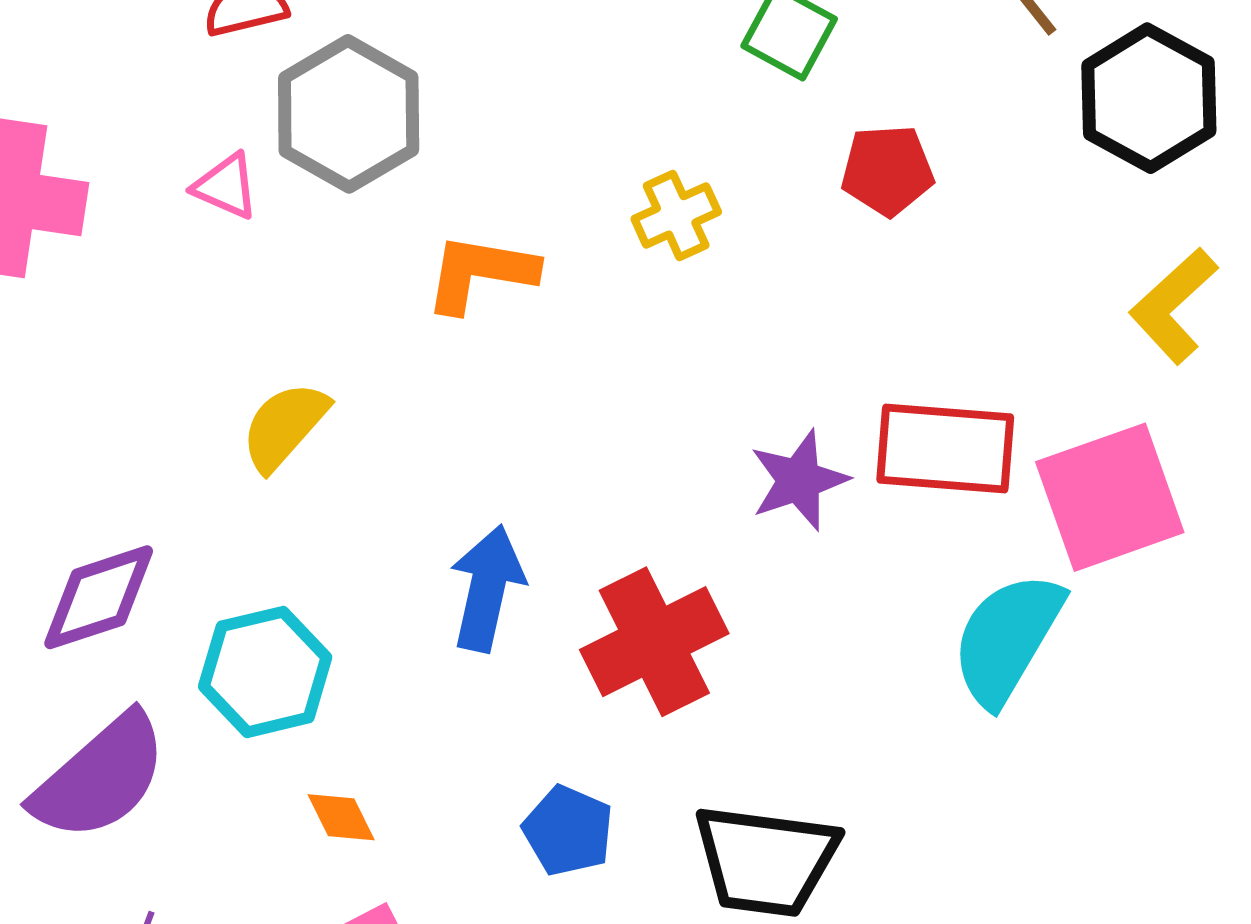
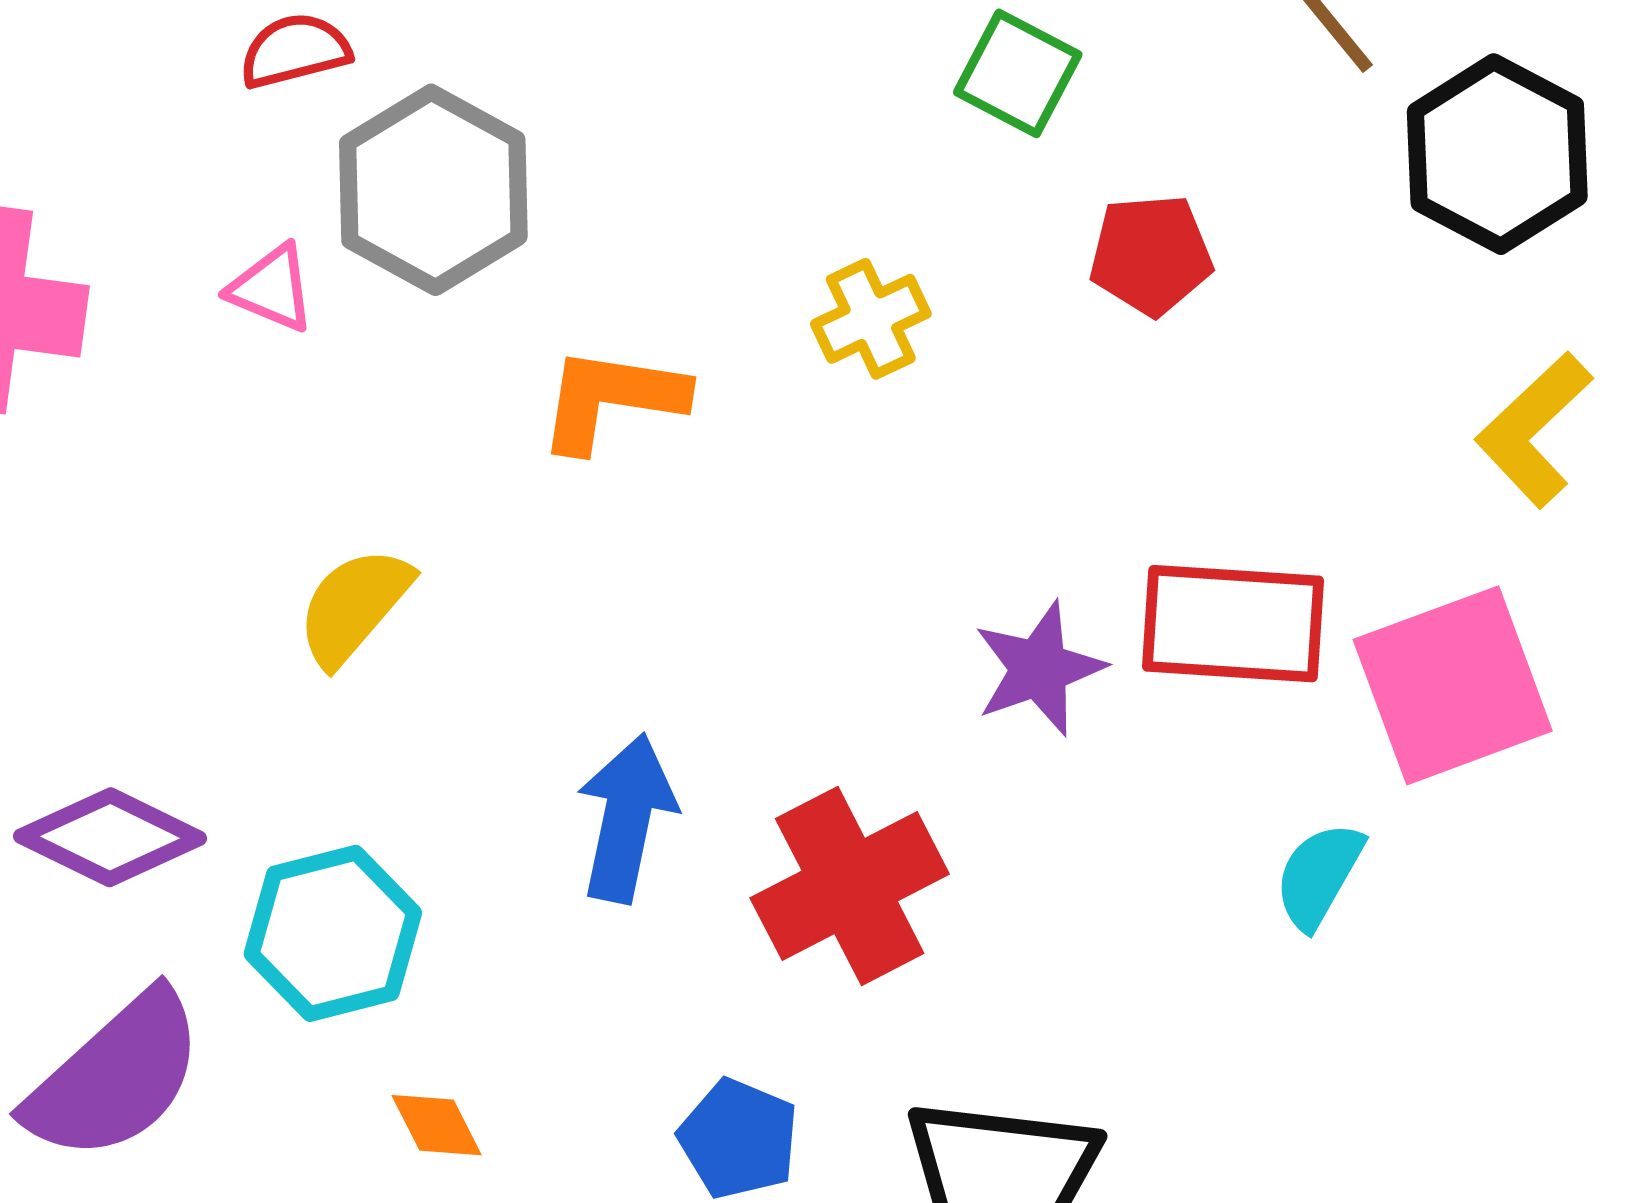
purple diamond: (99, 597) -> (110, 837), turned 45
cyan semicircle: (1007, 639) -> (1319, 875), size x0.6

